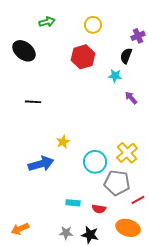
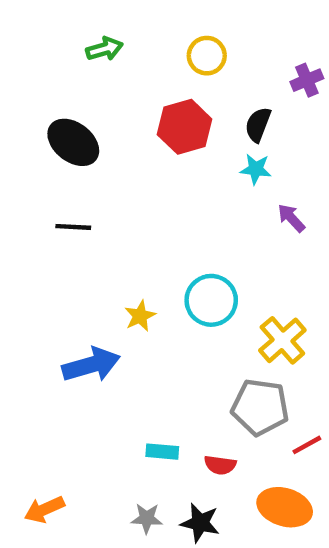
black ellipse: (24, 51) -> (73, 142), moved
black semicircle: (126, 56) -> (258, 125), moved
cyan circle: (95, 162) -> (211, 300), moved

